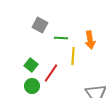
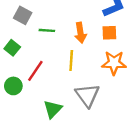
yellow line: (73, 56) -> (71, 61), moved
green square: (31, 65) -> (12, 48), moved

